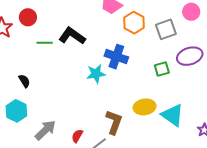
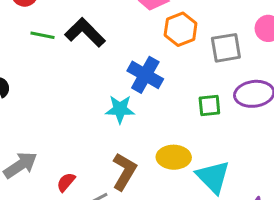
cyan star: (96, 74) -> (120, 109), moved

